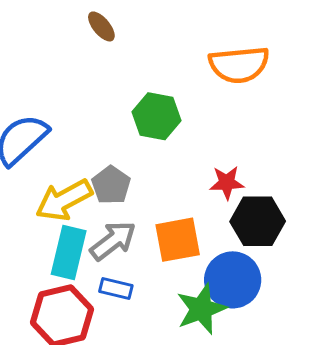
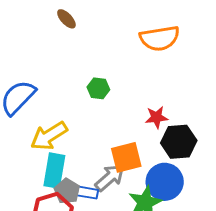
green hexagon: (157, 116) -> (98, 88), moved, size x0.7
gray pentagon: (111, 185) -> (67, 191), moved
gray arrow: (113, 241) -> (110, 178), moved

